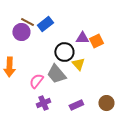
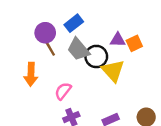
brown line: (27, 22) -> (50, 48), moved, turned 32
yellow triangle: (78, 64) -> (113, 71), size x1.5
gray trapezoid: (56, 74) -> (78, 49), moved

